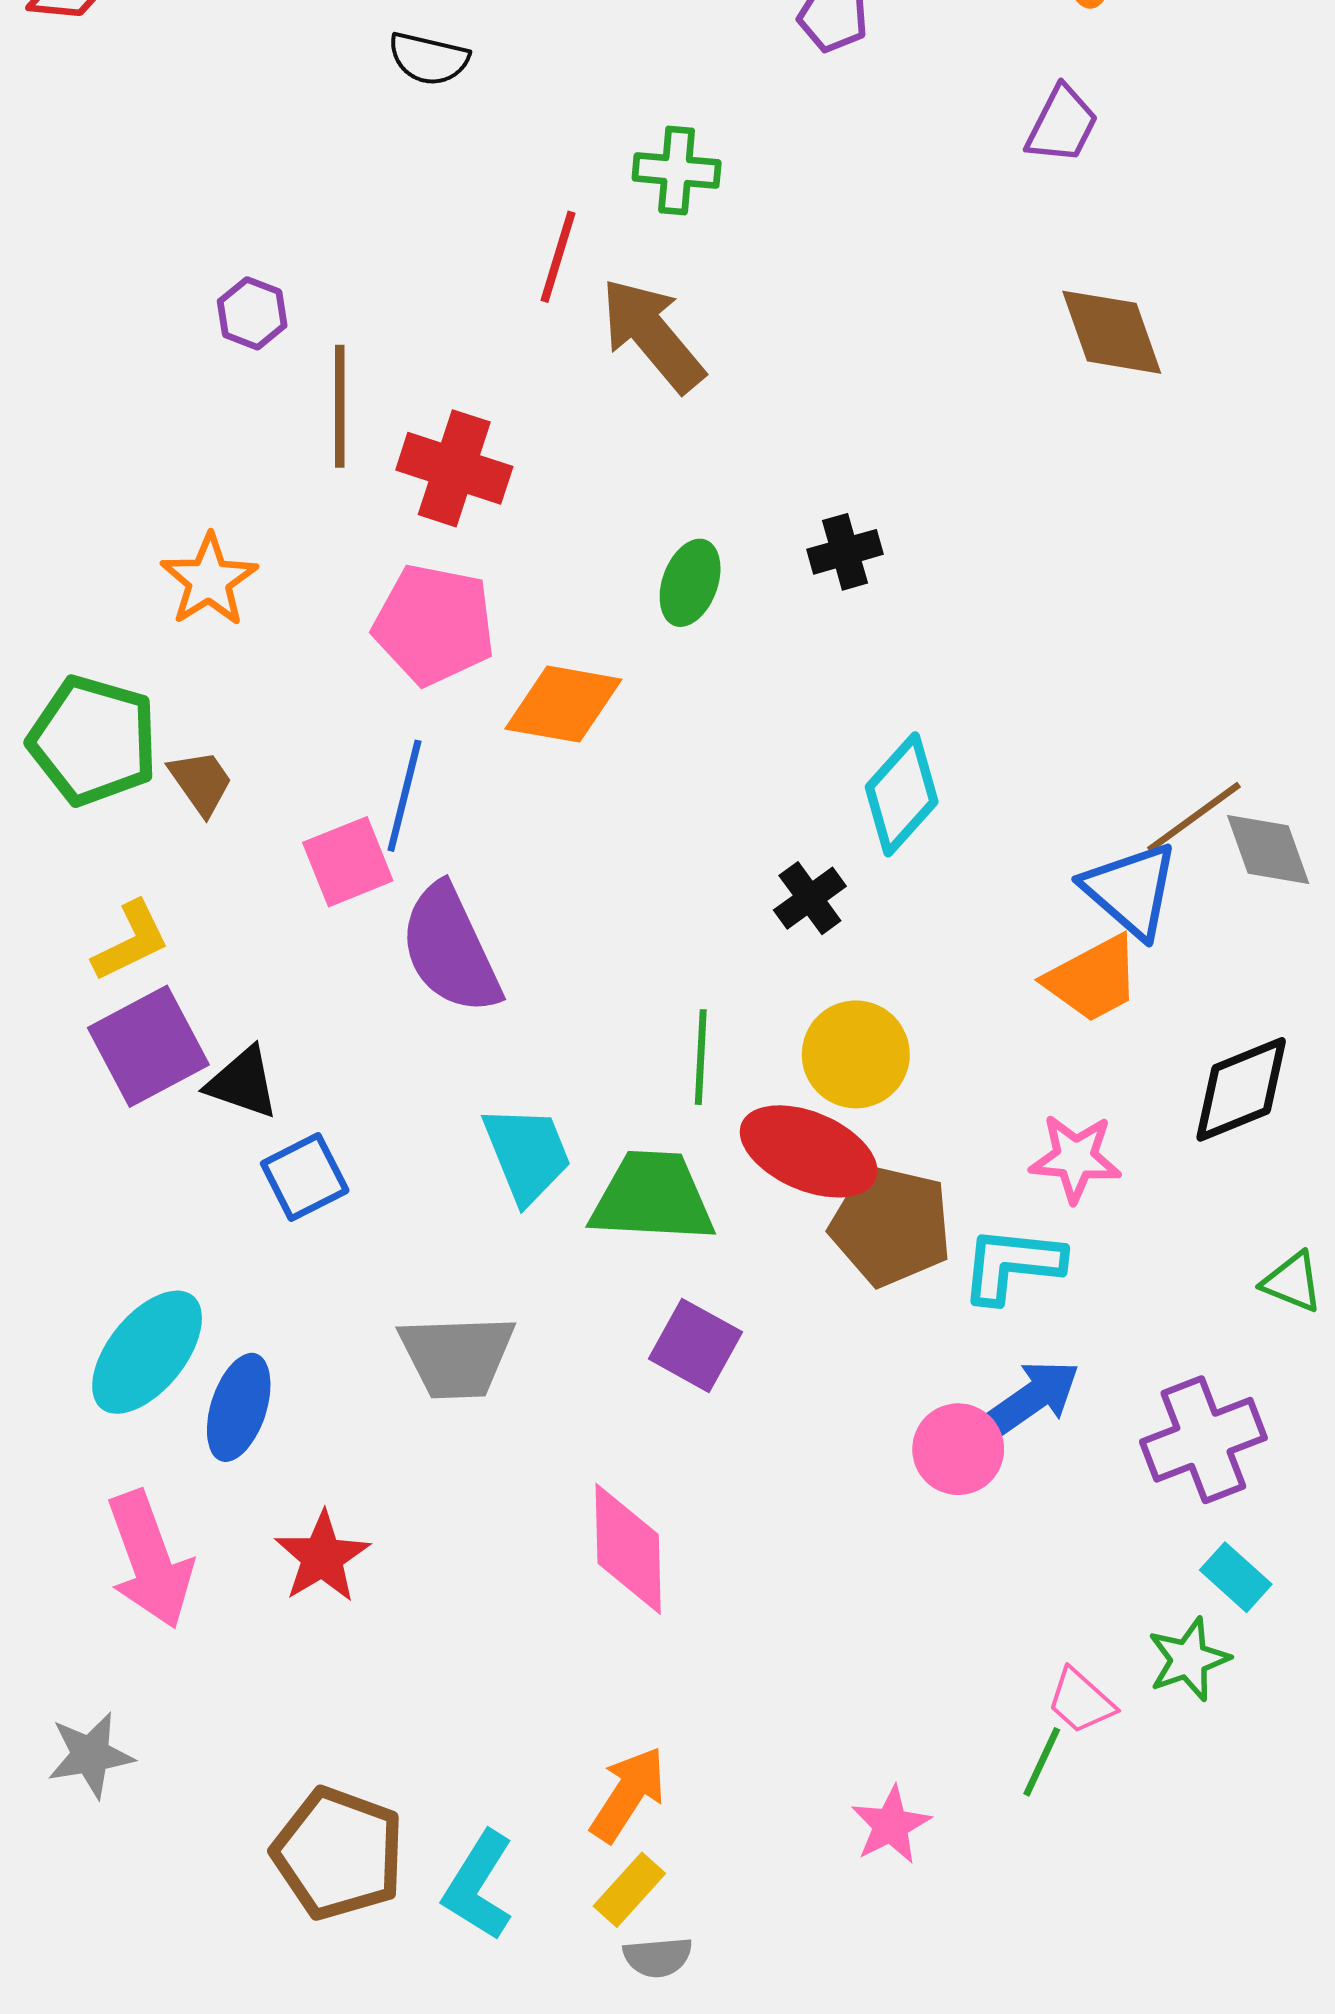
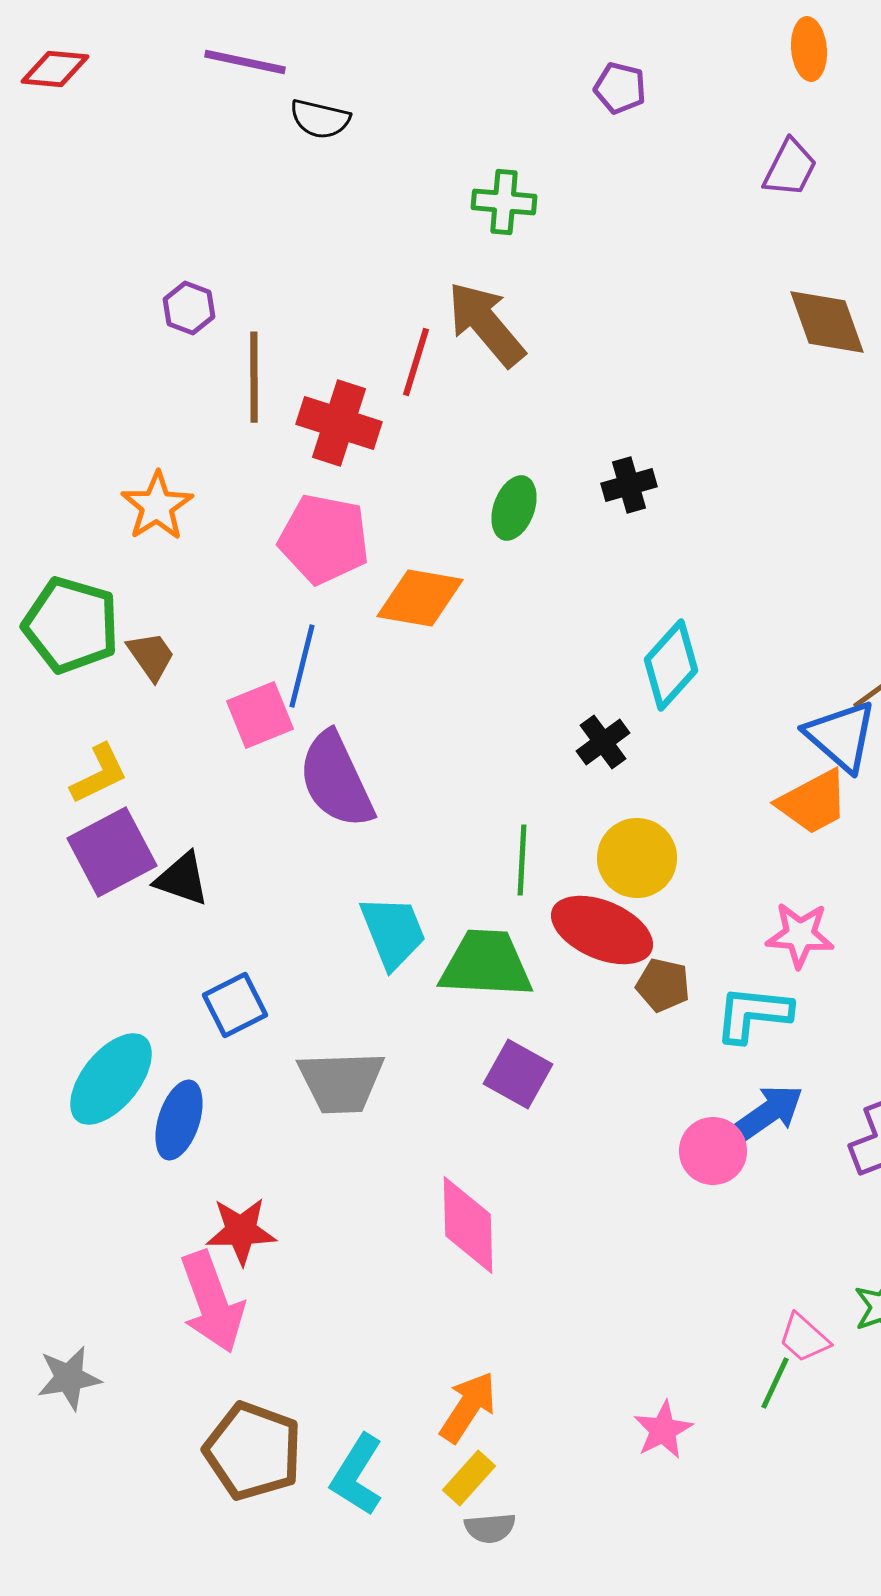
red line: (558, 257) -> (416, 362), moved
blue square: (305, 1177) -> (235, 1005), moved
brown pentagon: (891, 1226) -> (663, 985), size x0.6
red star: (322, 1557) -> (241, 1231), turned 30
pink arrow: (150, 1560) -> (212, 1302), moved

